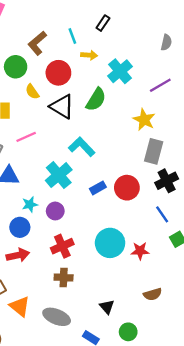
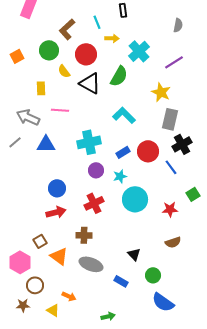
black rectangle: (103, 23) -> (123, 10), turned -40
pink line: (26, 137) -> (60, 110), turned 30
cyan L-shape: (82, 147) -> (124, 115), moved
cyan cross: (59, 175) -> (89, 142), turned 30
cyan star: (30, 204) -> (120, 176), moved
purple circle: (55, 211) -> (96, 170), moved
blue line: (162, 214) -> (171, 167), moved
red star: (140, 251) -> (170, 209), moved
brown cross: (64, 278) -> (84, 235), moved

